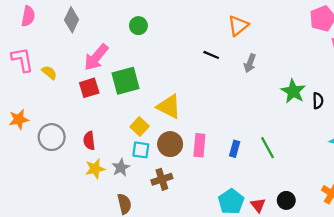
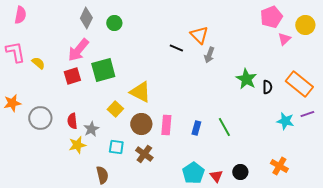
gray diamond: (72, 20) -> (86, 18), moved
orange triangle: (238, 26) -> (199, 35), moved, turned -36
cyan square: (141, 150) -> (116, 147), moved
gray star: (121, 168) -> (91, 129), moved
brown cross: (162, 179) -> (144, 154), moved, turned -36

